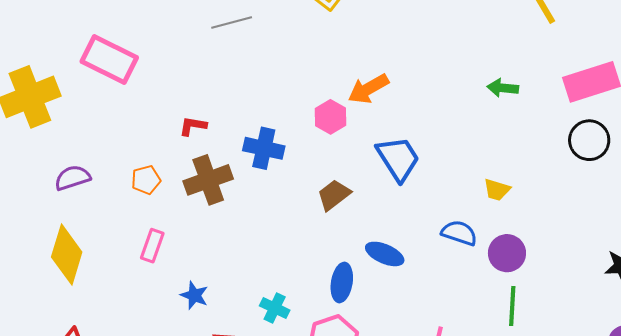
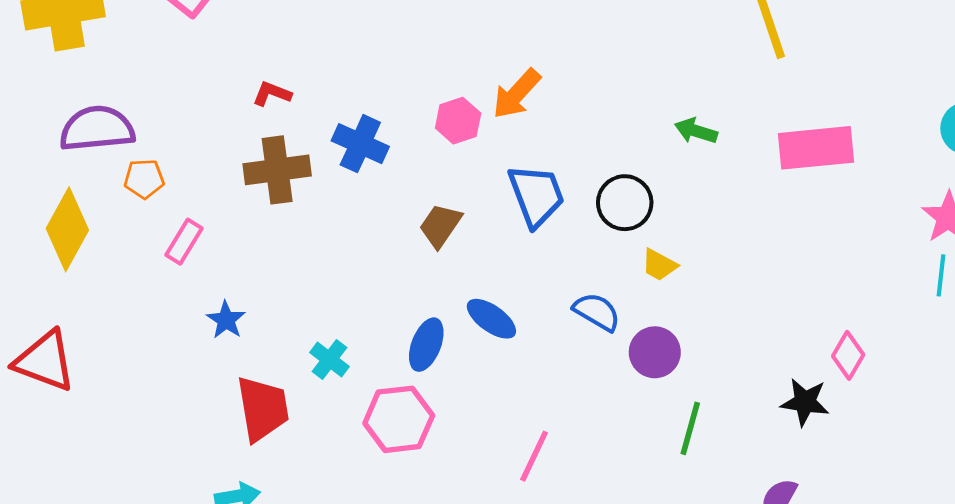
orange arrow: (368, 89) -> (517, 94), turned -30
black circle: (589, 140) -> (625, 203), moved
purple semicircle: (73, 178) -> (97, 129), size x1.5
orange pentagon: (146, 180) -> (144, 179), moved
brown trapezoid: (334, 195) -> (440, 225), turned -30
green line: (512, 306) -> (690, 428), moved

